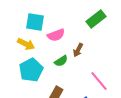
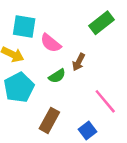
pink semicircle: (56, 35) -> (51, 43), turned 60

